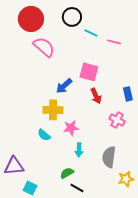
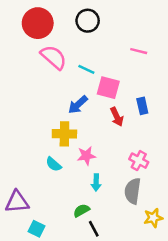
cyan line: (91, 33) -> (86, 69), moved
blue rectangle: (128, 94) -> (142, 106), moved
pink cross: (117, 120) -> (139, 161), moved
black line: (77, 188) -> (94, 229), turned 32

